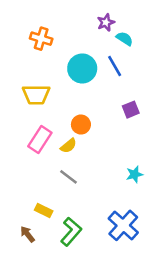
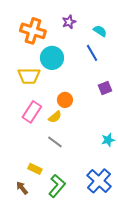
purple star: (106, 22) -> (69, 22), moved
orange cross: (41, 39) -> (33, 31), size x1.4
cyan circle: (82, 68) -> (52, 58), moved

